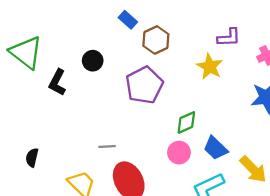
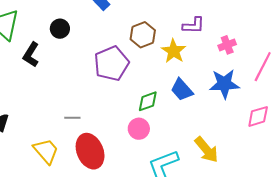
brown hexagon: (156, 40) -> (143, 35), moved
black circle: (93, 61) -> (60, 29), moved
blue trapezoid: (215, 148) -> (182, 90), moved

